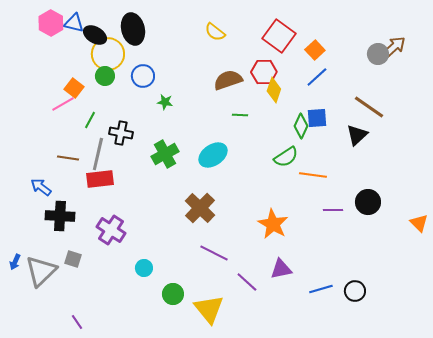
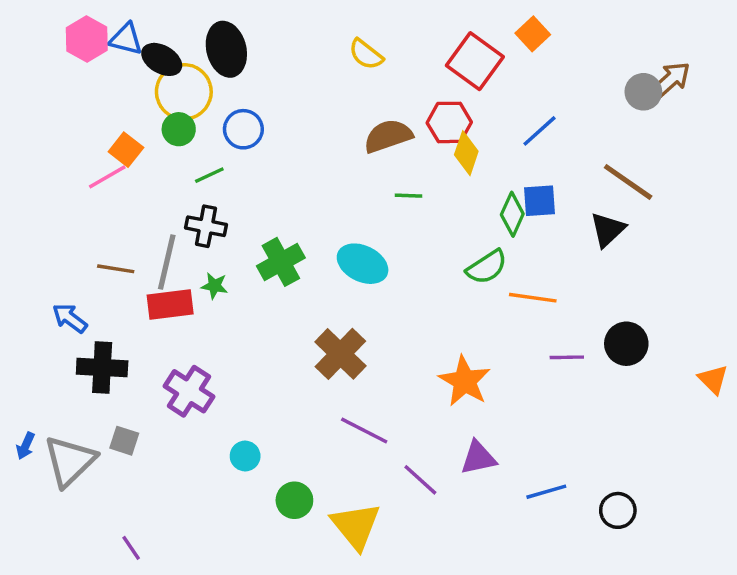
orange square: (315, 50) -> (533, 34), moved
green star: (165, 102) -> (214, 286), moved
green line: (90, 120) -> (209, 175), moved, turned 36
cyan ellipse: (213, 155) -> (363, 264), turned 60
black circle: (355, 291) -> (618, 510), moved

